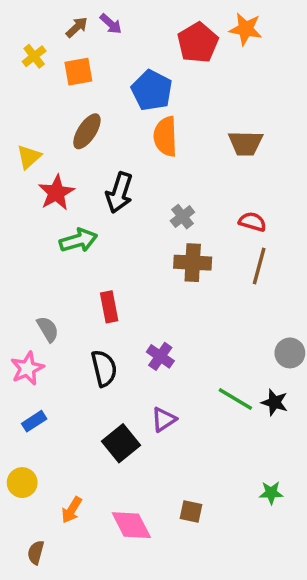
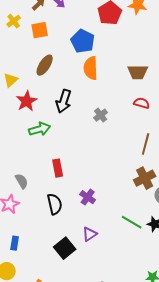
red semicircle: (252, 222) -> (142, 103), moved
brown cross: (193, 263) -> (145, 178), moved, turned -30
blue rectangle: (34, 421) -> (15, 243), moved, turned -48

